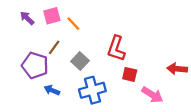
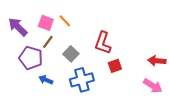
pink square: (52, 16) -> (46, 23), moved, turned 35
purple arrow: (27, 18) -> (18, 27), moved, size x1.5
red square: (130, 74) -> (115, 66), turned -32
pink arrow: (152, 95) -> (153, 86), moved

